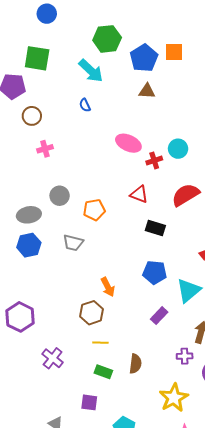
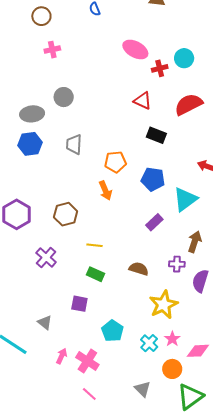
orange pentagon: (94, 210) -> (115, 162), moved
gray trapezoid: (73, 243) -> (74, 144), turned 75
brown hexagon: (91, 313) -> (66, 214), moved
brown semicircle: (135, 364) -> (139, 269), moved, turned -84

